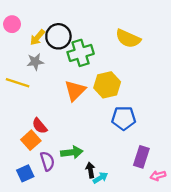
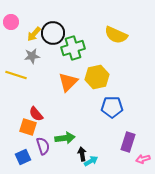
orange square: (31, 140) -> (28, 127), turned -30

